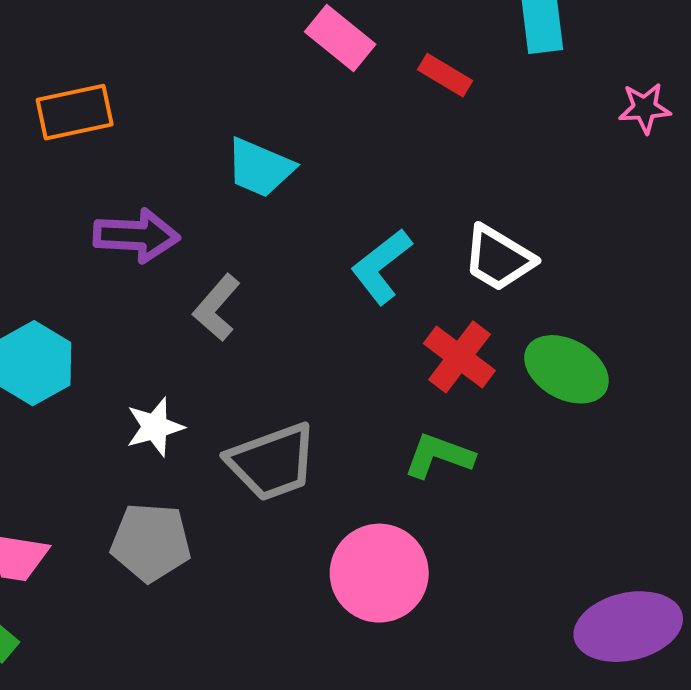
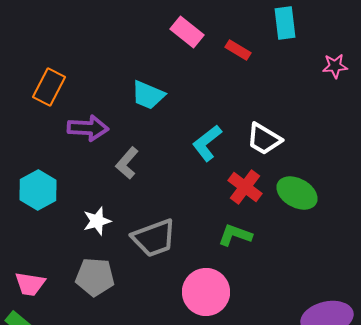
orange rectangle: (75, 112) -> (49, 87), moved, turned -51

